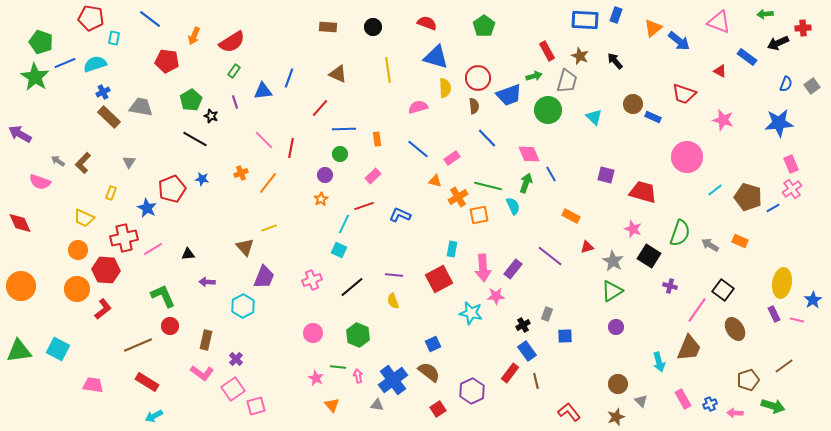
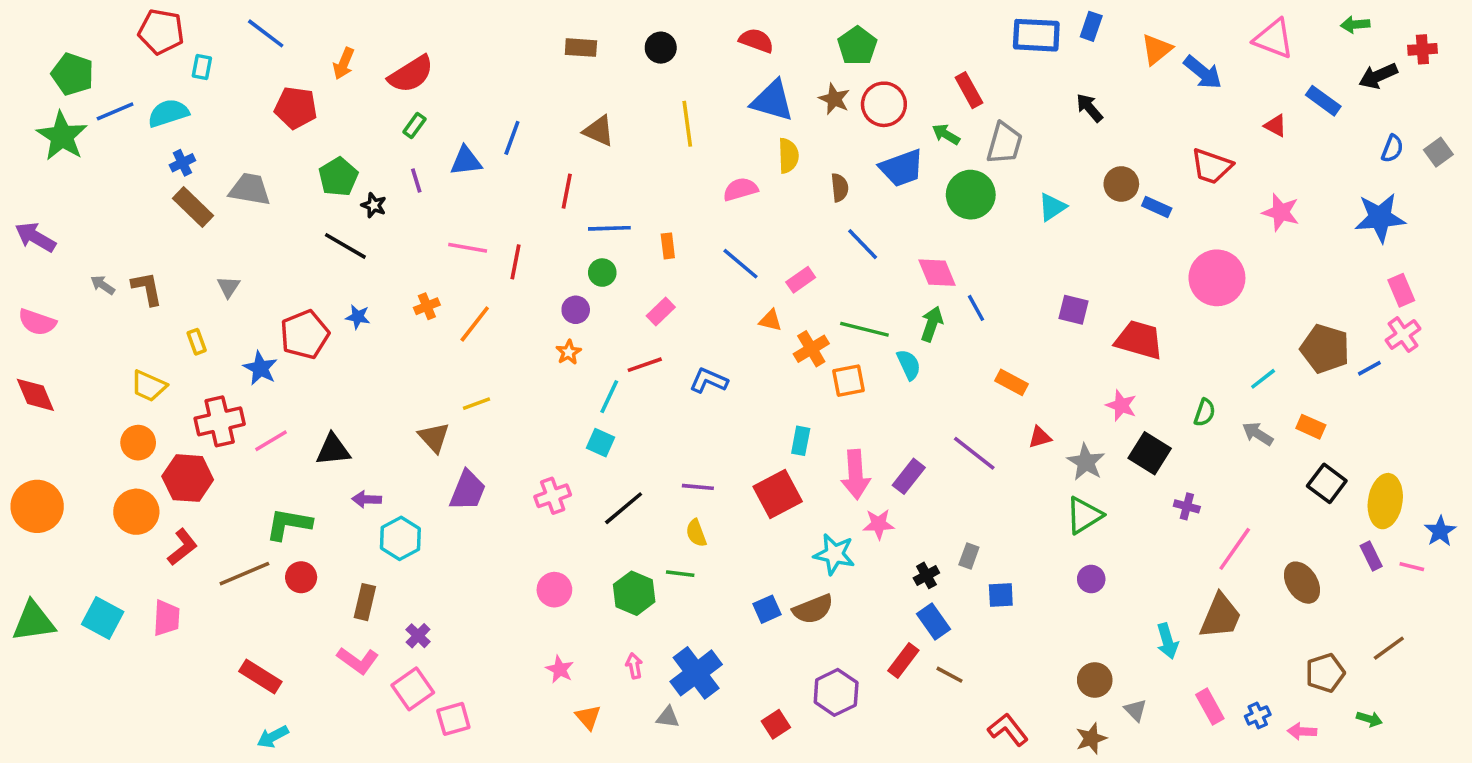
brown star: (580, 56) -> (834, 99), moved
green arrow: (534, 76) -> (946, 134), turned -133
red circle: (478, 78) -> (884, 104), moved
red line: (320, 108) -> (567, 191), turned -30
cyan triangle: (594, 117) -> (1052, 207), turned 42
pink line: (264, 140) -> (468, 248), turned -35
brown L-shape: (83, 163) -> (147, 288), turned 125
pink semicircle: (40, 182) -> (37, 322), moved
cyan line: (715, 190) -> (1263, 379), moved
yellow rectangle: (111, 193) -> (197, 342), turned -40
green semicircle: (680, 233) -> (1205, 413), size x0.6
black triangle: (188, 254) -> (333, 450), size x1.5
black square: (723, 290) -> (1327, 483), moved
green L-shape: (163, 296) -> (289, 524), turned -56
cyan hexagon: (243, 306) -> (400, 538), moved
brown line: (138, 345) -> (244, 574), moved
green line: (338, 367) -> (680, 574), moved
brown semicircle: (429, 372) -> (813, 609), moved, turned 120
brown line: (536, 381) -> (949, 675), turned -49
pink trapezoid: (93, 385) -> (166, 618), moved, turned 85
green arrow: (773, 406) -> (1369, 719), size x0.6

